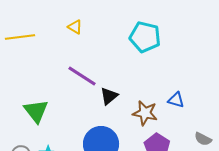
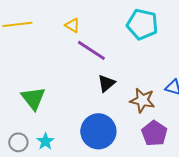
yellow triangle: (75, 27) -> (72, 25), moved
purple line: (82, 76) -> (91, 50), moved

